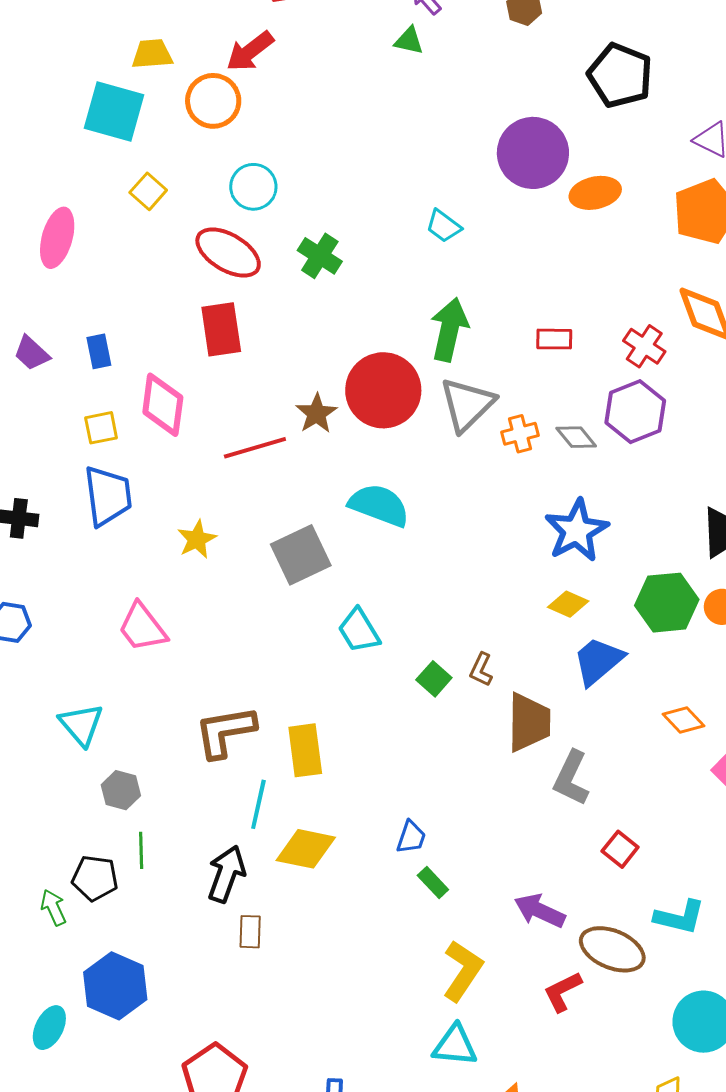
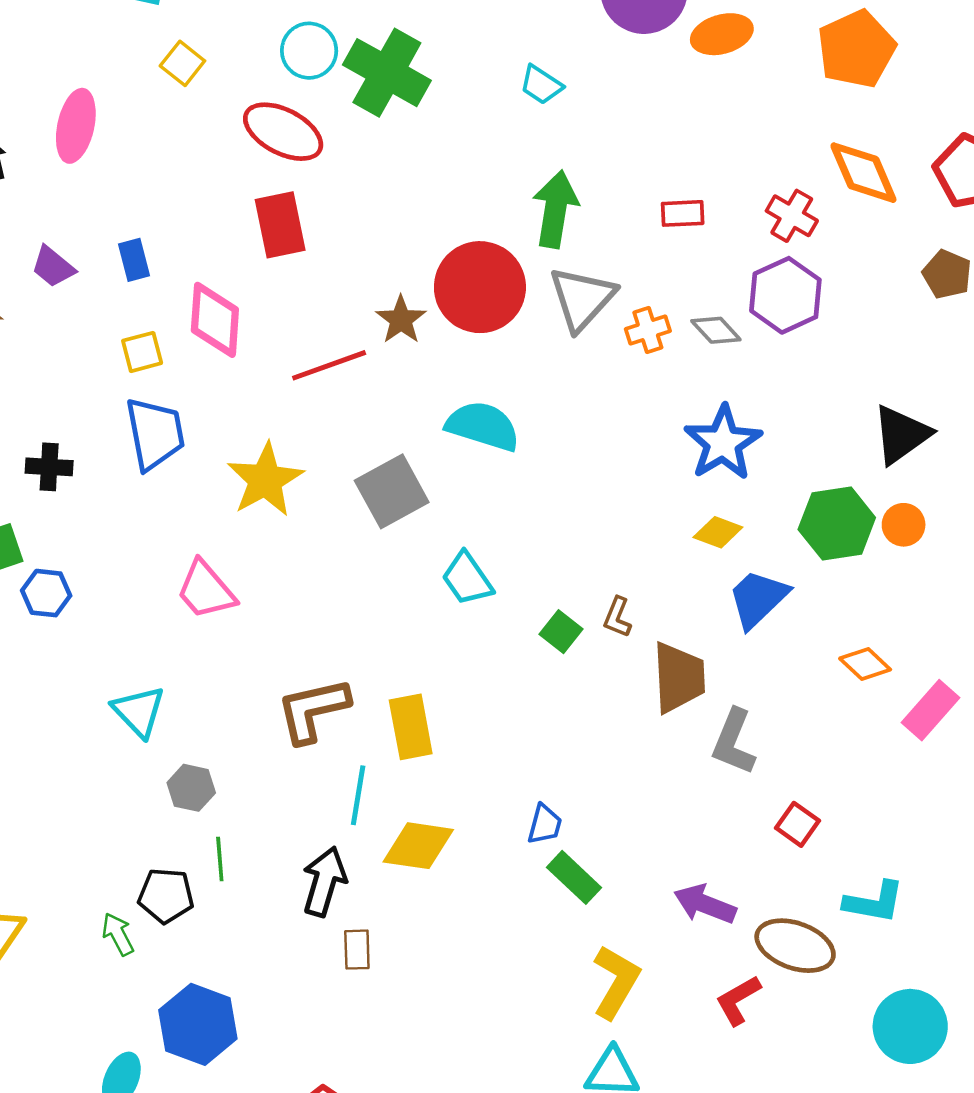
green cross: (320, 256) -> (387, 73), moved, size x1.6
yellow star: (197, 539) -> (265, 480), size x1.6
green rectangle: (433, 882) -> (574, 877), size x1.4

